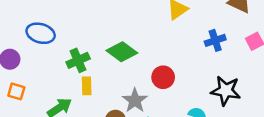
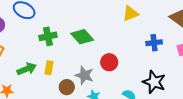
yellow rectangle: (87, 86) -> (49, 68), moved
gray star: (135, 100) -> (84, 75), turned -30

